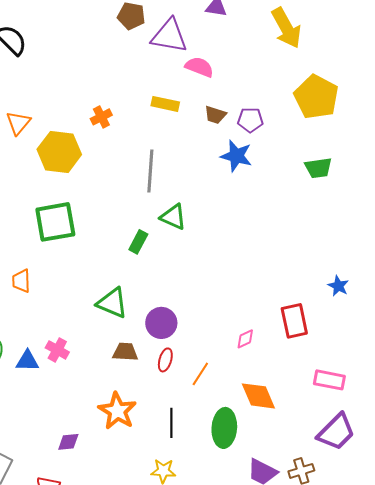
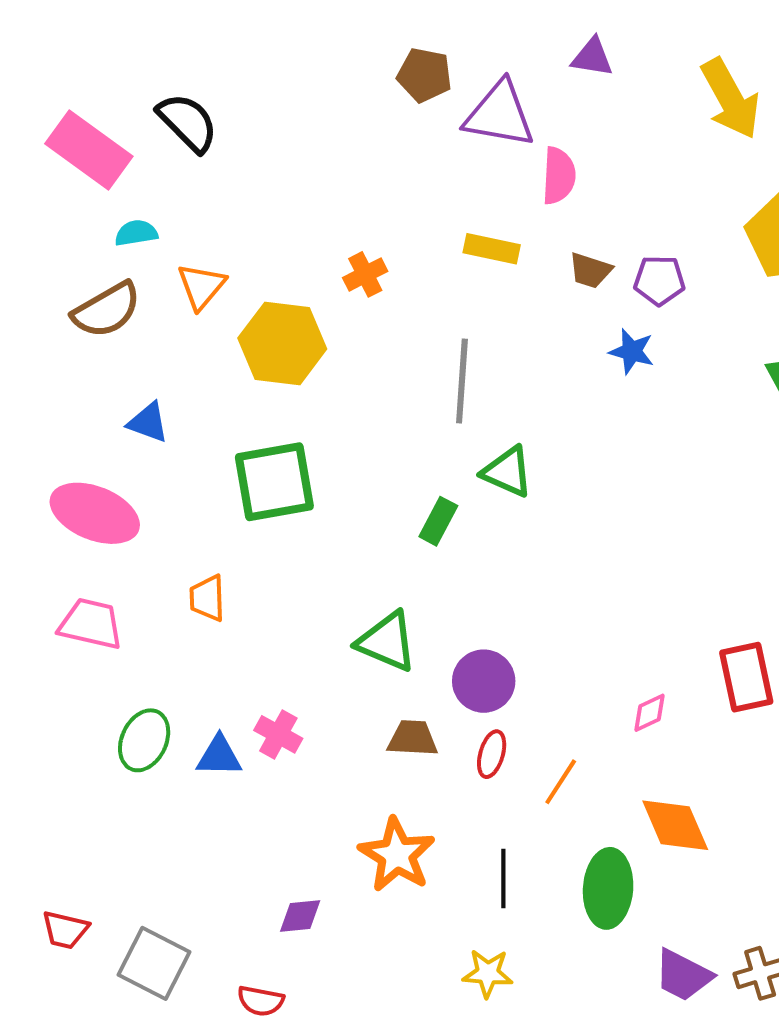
pink semicircle: (199, 67) -> (559, 176), turned 72
blue star: (236, 156) -> (632, 351), size x0.7

